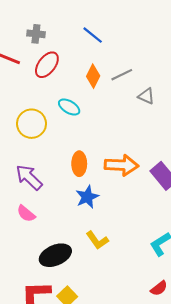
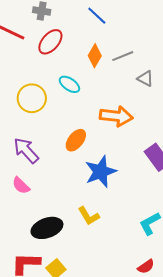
orange ellipse: (79, 164) -> (76, 140), turned 35
orange arrow: (121, 165) -> (116, 116), moved
blue star: (87, 197) -> (101, 172), moved, size x1.4

